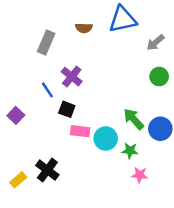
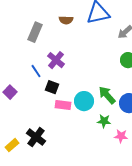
cyan circle: (106, 138) -> (84, 101), moved
pink star: (140, 175) -> (121, 136), moved

